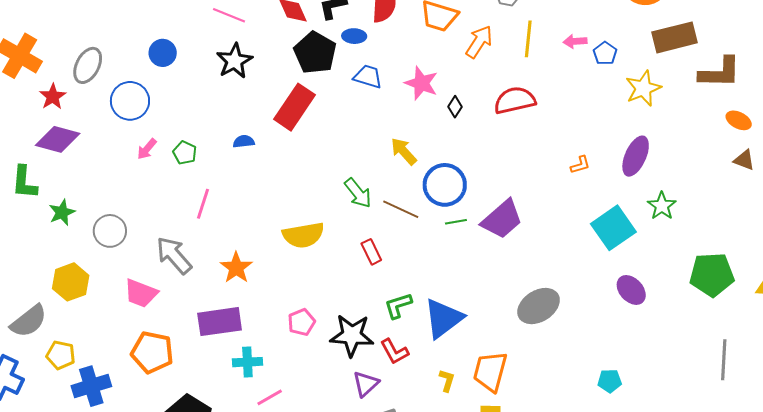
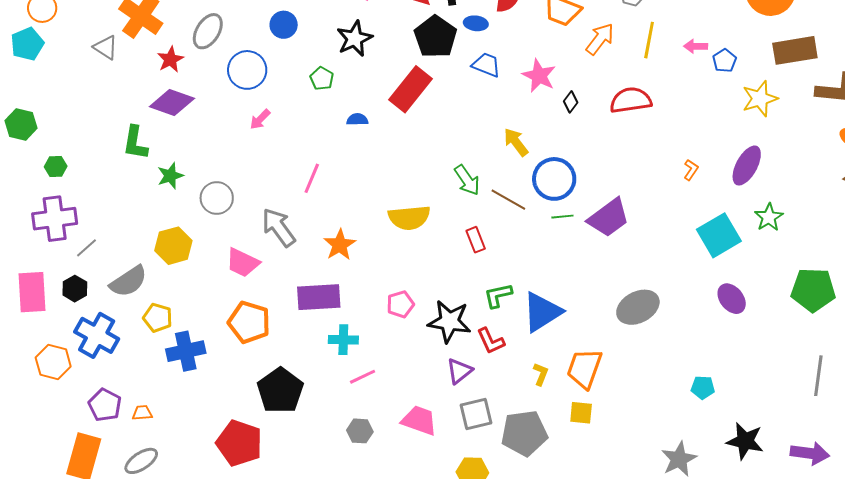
green pentagon: (185, 153) -> (322, 79), moved
orange L-shape: (580, 165) -> (691, 170), turned -45

